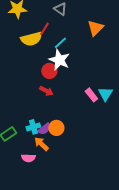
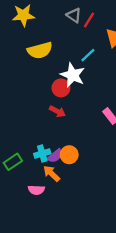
red line: (44, 29) -> (89, 20), moved
cyan line: (60, 43) -> (88, 55), moved

